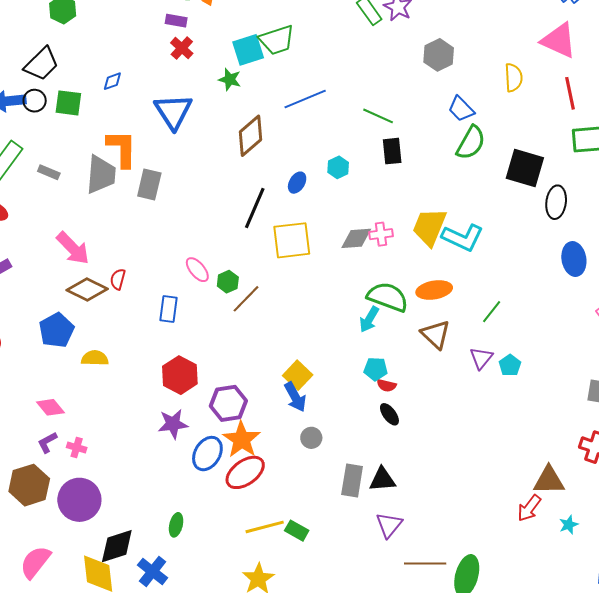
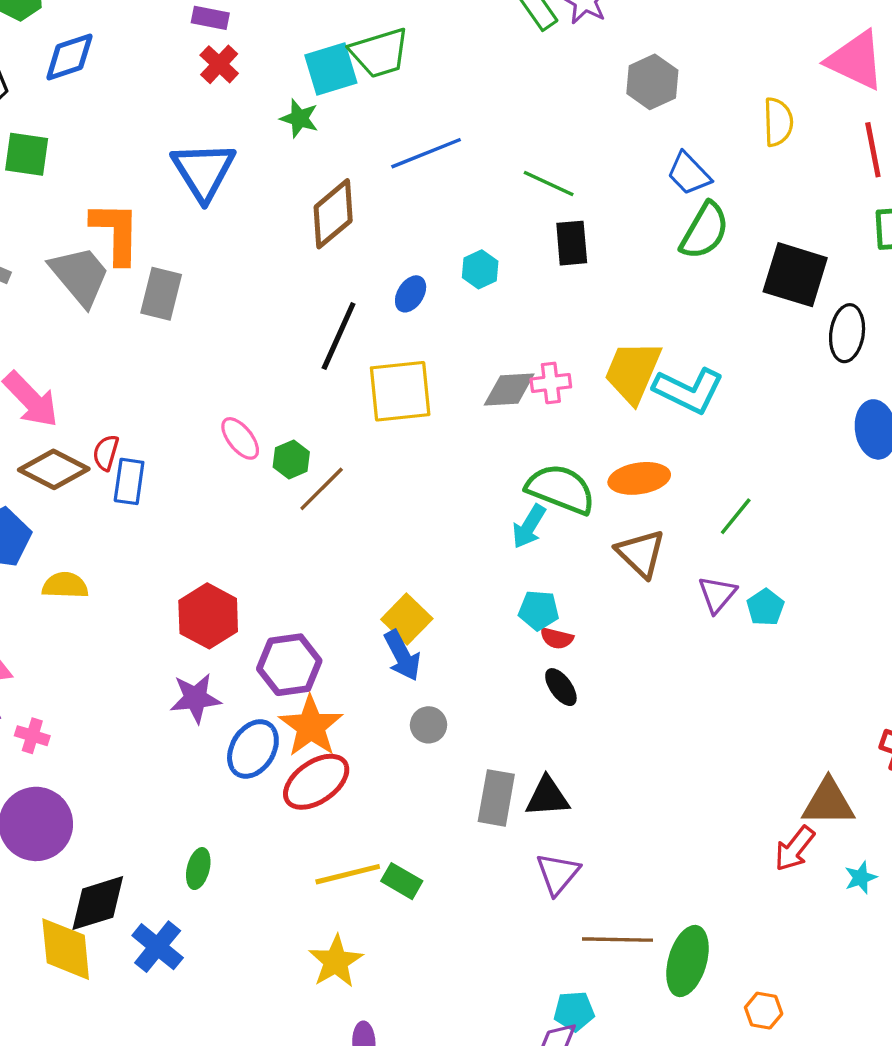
blue diamond: (112, 81) -> (69, 57), moved, size x1.6
gray trapezoid: (101, 174) -> (80, 276), turned -45
blue rectangle: (169, 309) -> (129, 481), moved

